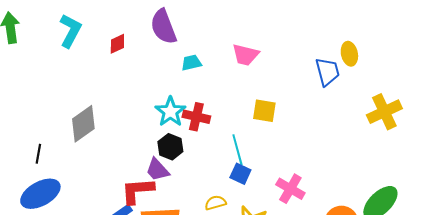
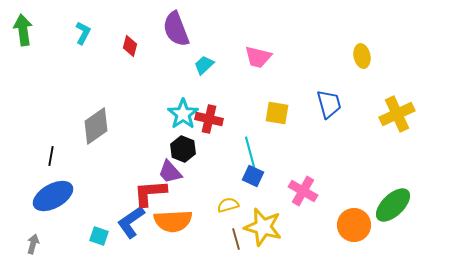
cyan L-shape: (70, 31) -> (83, 33), size x0.7
red diamond: (117, 44) -> (130, 46), turned -50
cyan trapezoid: (191, 63) -> (204, 65), turned -30
blue trapezoid: (327, 72) -> (329, 104), moved

